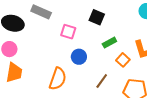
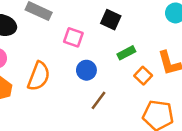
orange semicircle: (58, 79) -> (39, 76), moved
brown line: (102, 81) -> (98, 100), moved

